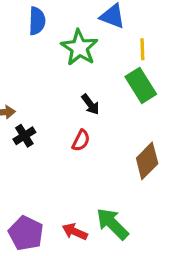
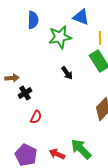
green star: (79, 48) -> (60, 37), turned 30
red semicircle: (81, 140) -> (36, 117), moved

